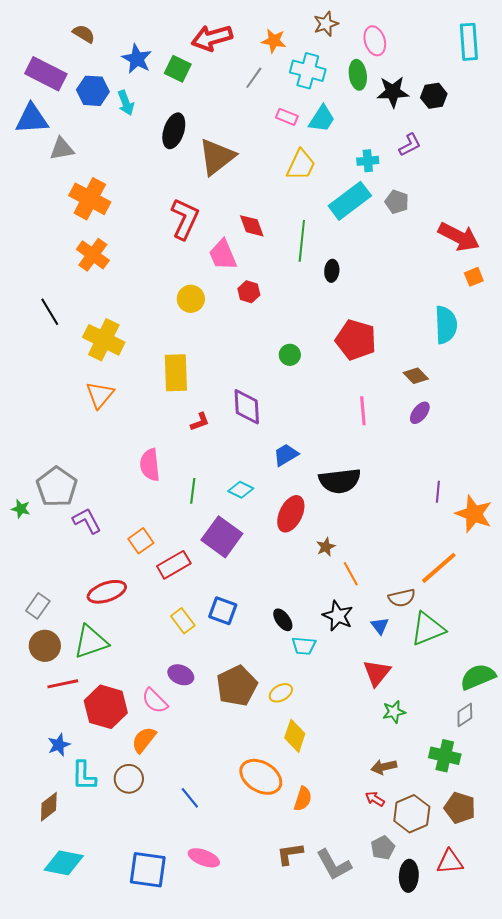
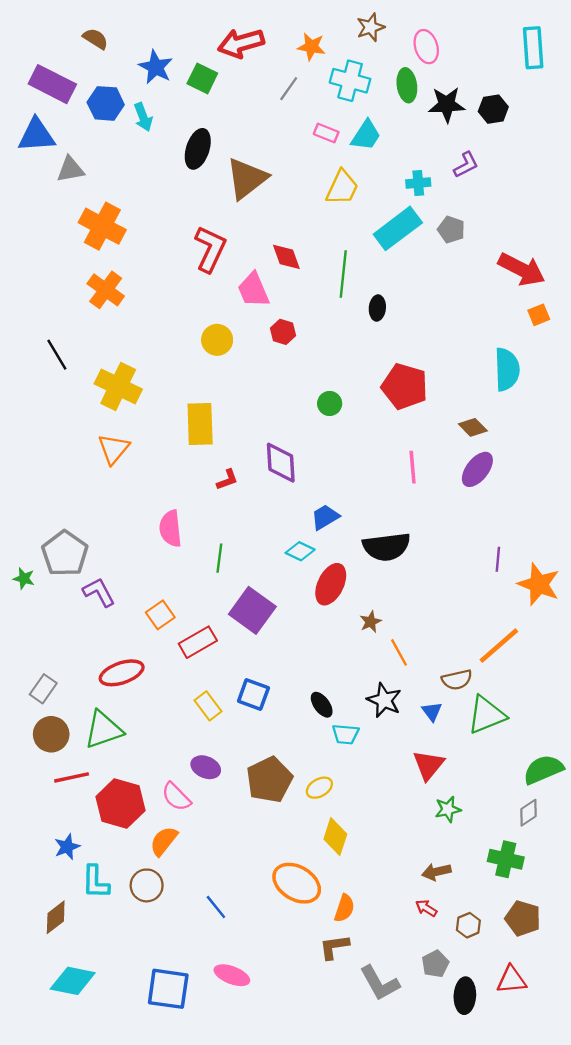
purple ellipse: (420, 413) -> (477, 469), size x1.4
cyan diamond: (241, 490) -> (300, 551), moved
brown hexagon: (412, 814) -> (468, 925), size x0.6
brown L-shape: (290, 854) -> (334, 947), moved

